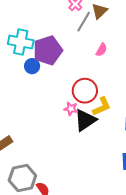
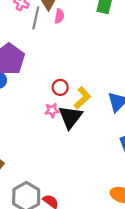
pink semicircle: (101, 50) -> (59, 16), moved
red circle: (85, 91) -> (60, 87), size x0.6

